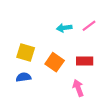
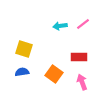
orange square: (55, 62) -> (54, 74), moved
pink arrow: (78, 88) -> (82, 82), moved

